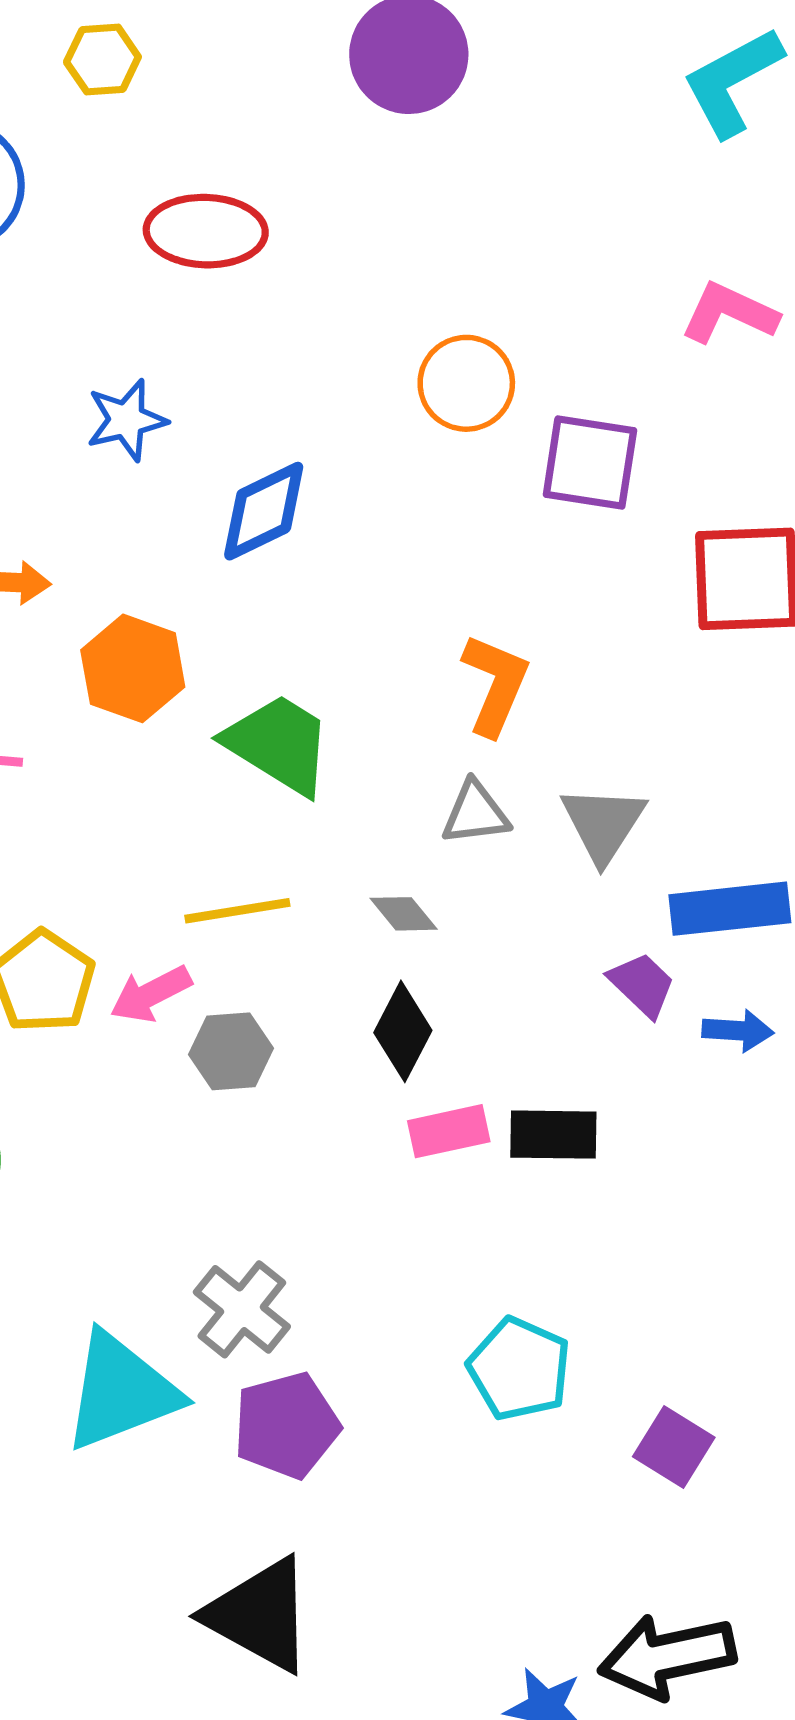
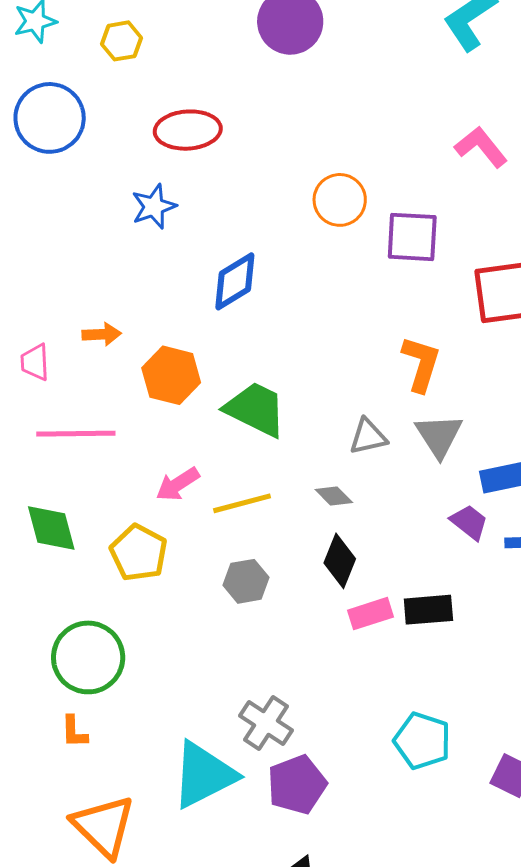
pink L-shape: (729, 313) -> (481, 147), turned 32
blue star: (127, 420) -> (154, 207), moved
orange L-shape: (495, 684) -> (421, 364), moved
pink arrow: (151, 994) -> (178, 484), moved

